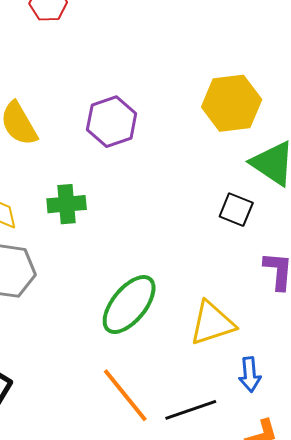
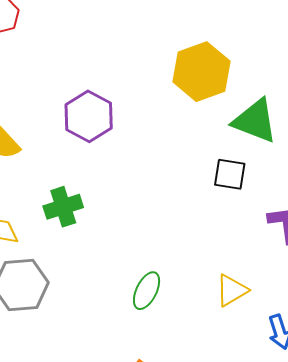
green ellipse: (129, 305) -> (147, 291), size x0.6
yellow triangle: (212, 323) -> (232, 290), size x0.7

